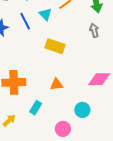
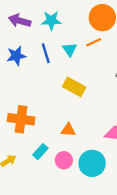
cyan circle: (82, 110) -> (92, 163), size x1.5
pink circle: (63, 129) -> (64, 160), moved

